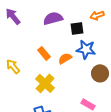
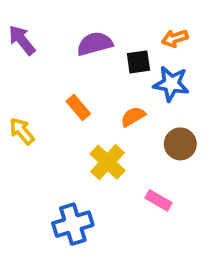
blue star: (86, 49) -> (171, 84), moved
orange semicircle: (65, 58) -> (133, 117), moved
yellow cross: (45, 83) -> (107, 162), moved

